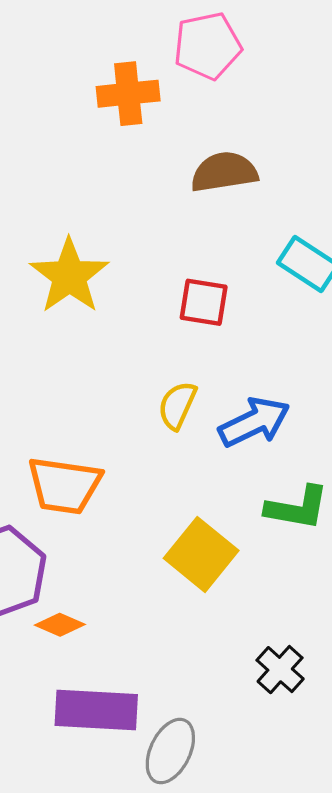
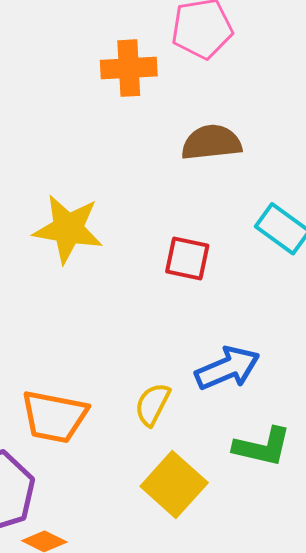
yellow star: (69, 276) -> (68, 229), turned -30
yellow semicircle: (177, 405) -> (153, 404), moved

